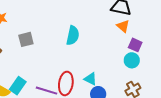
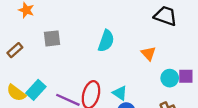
orange triangle: (123, 26) -> (148, 53), moved
purple square: (135, 45) -> (186, 76), moved, turned -32

